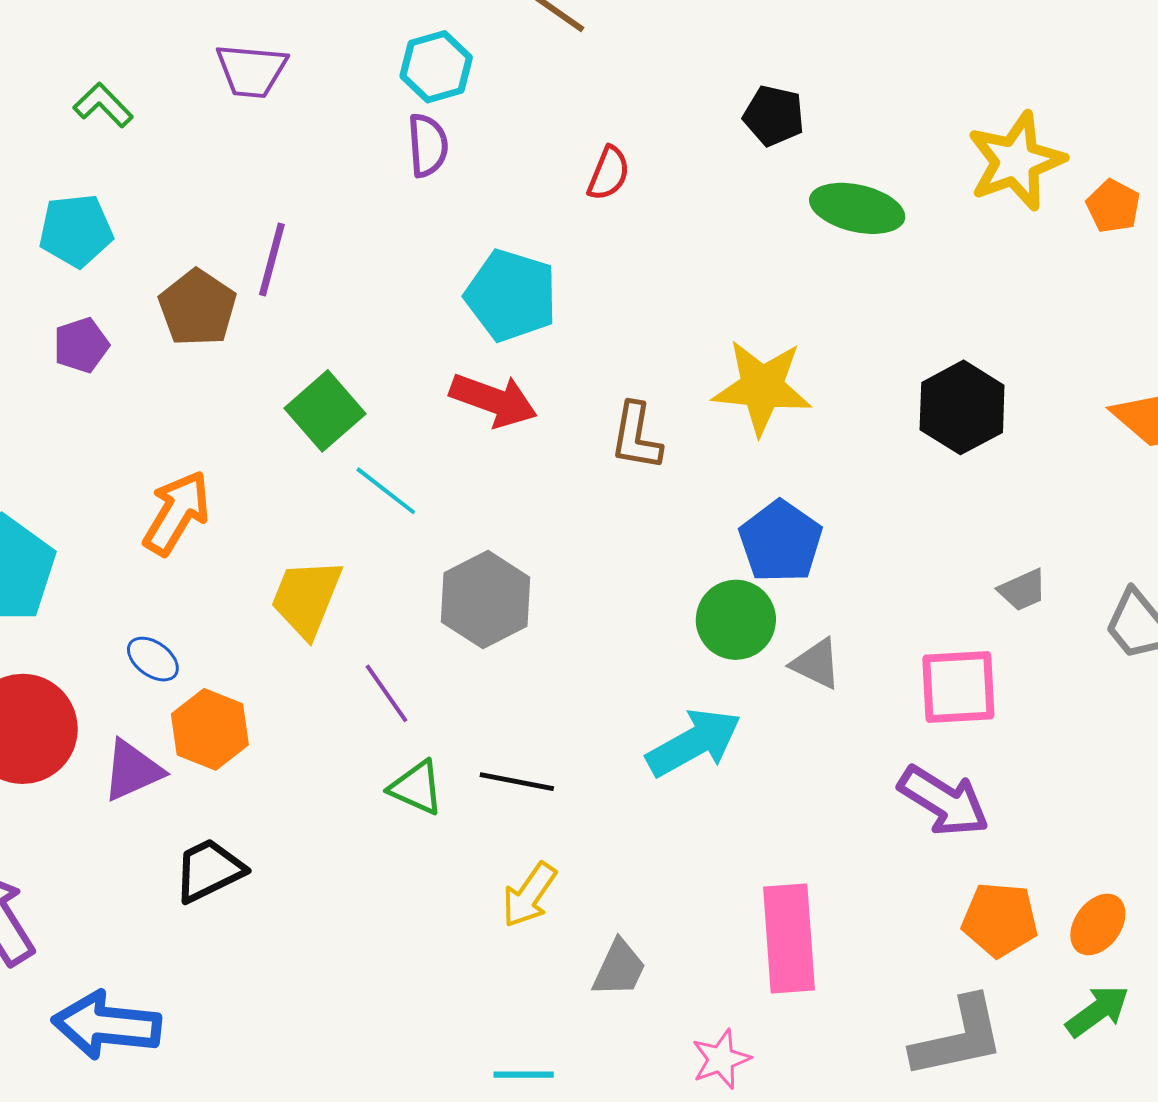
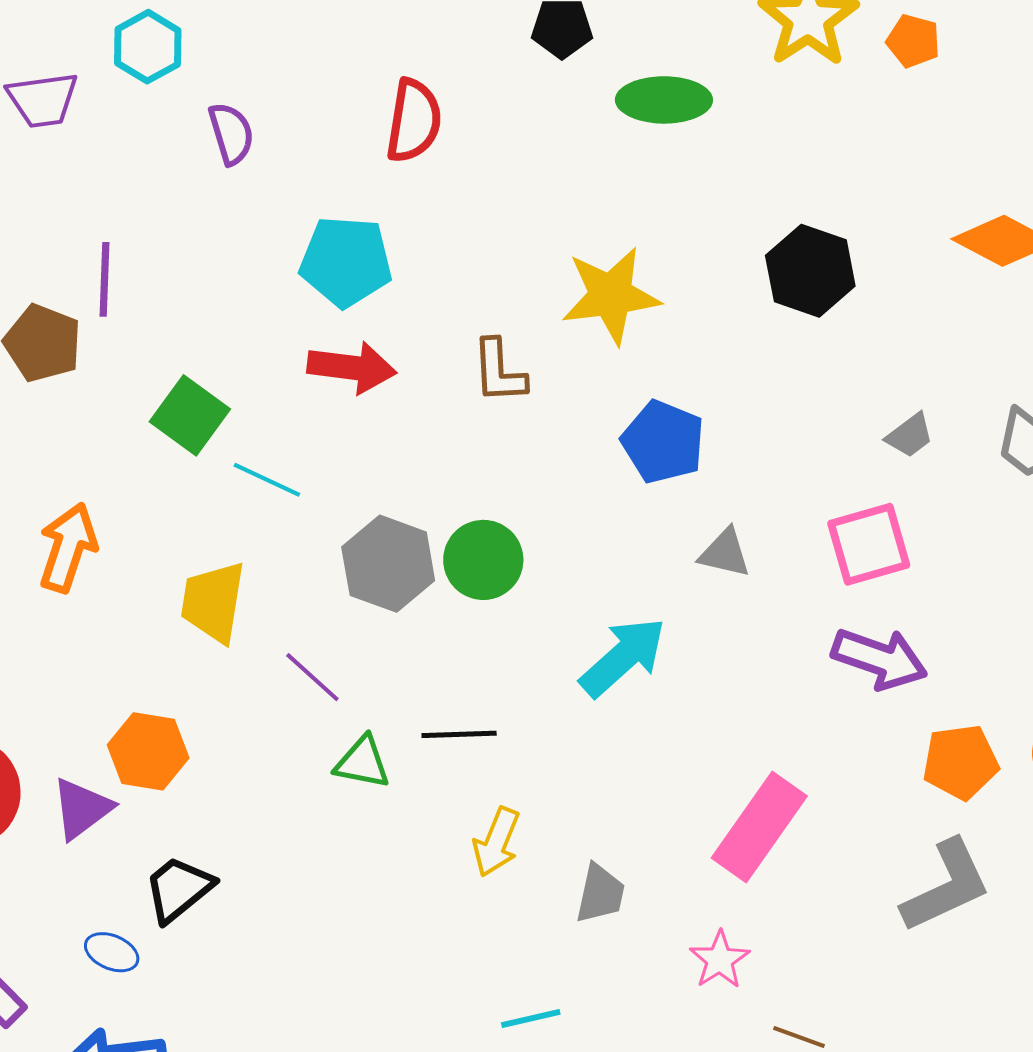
cyan hexagon: (436, 67) -> (148, 47), moved
red semicircle: (609, 173) -> (414, 121), size x1.5
green circle: (736, 620) -> (483, 560), moved
blue ellipse: (153, 659) -> (112, 952), moved
pink rectangle: (789, 938) -> (759, 827), turned 52

